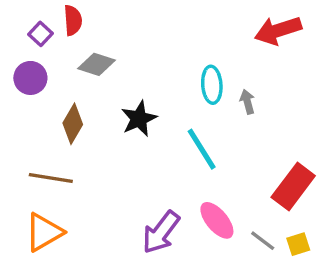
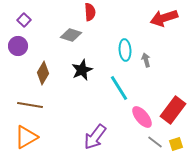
red semicircle: (73, 20) -> (90, 12), moved
gray diamond: (97, 64) -> (71, 35), moved
pink ellipse: (217, 220) -> (142, 117), moved

